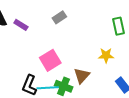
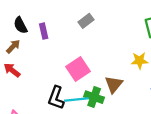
purple rectangle: (21, 25) -> (44, 31), turned 48

